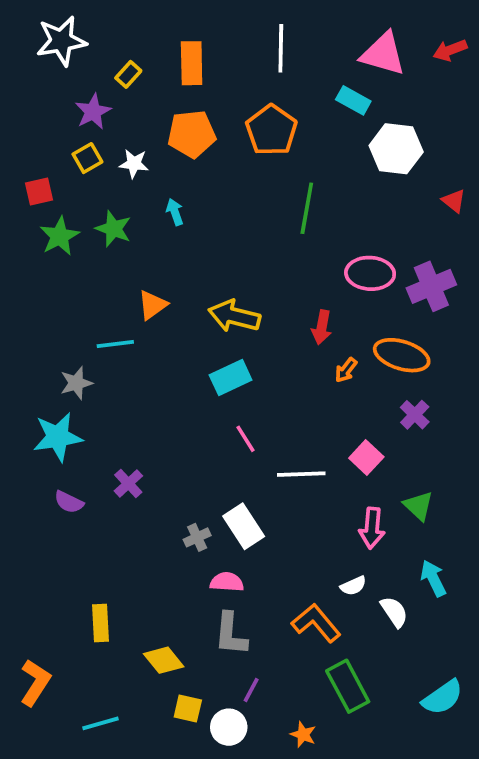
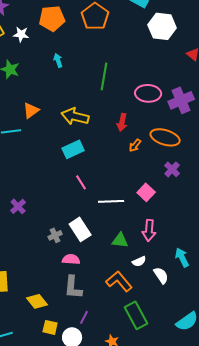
green line: (307, 208) -> (104, 76), moved
cyan arrow: (175, 212) -> (58, 60), moved
green triangle: (418, 506) -> (120, 240), moved, turned -36

